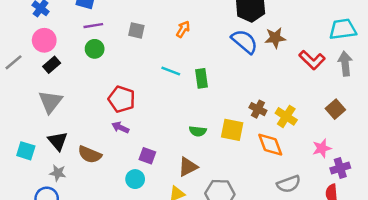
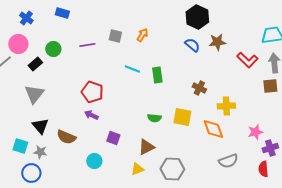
purple line: (93, 26) -> (87, 45), moved
gray square: (136, 30) -> (115, 36), moved
pink circle: (44, 40) -> (18, 44), moved
blue semicircle: (244, 41) -> (192, 45), size x0.7
green circle: (95, 49) -> (53, 49), moved
brown cross: (258, 109) -> (199, 88), moved
brown square: (335, 109) -> (270, 86), moved, turned 35
yellow cross: (286, 116) -> (226, 106), turned -36
cyan square: (26, 151) -> (20, 146), moved
cyan circle: (135, 179) -> (94, 161), moved

